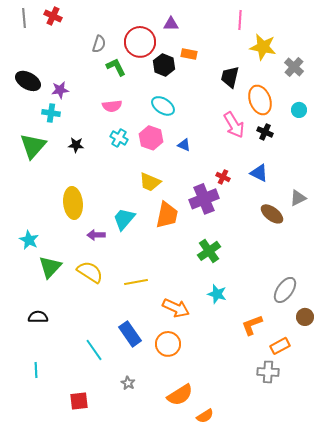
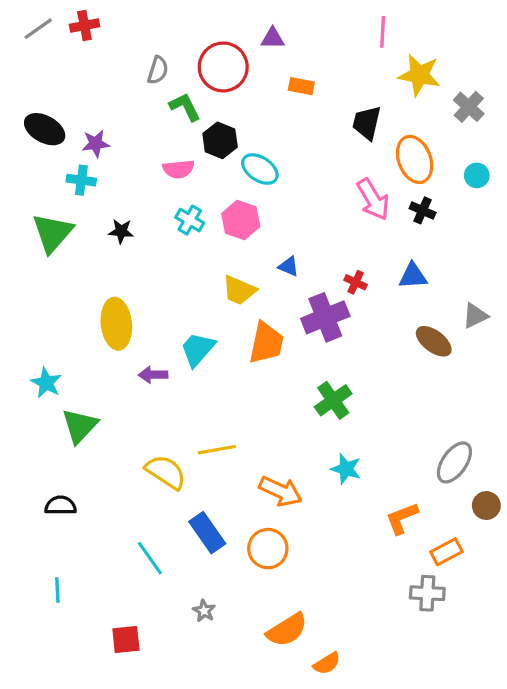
red cross: (53, 16) -> (84, 26), turned -36
gray line: (24, 18) -> (38, 29), turned 60
black hexagon: (164, 65) -> (220, 140), moved
blue triangle: (184, 145) -> (289, 266), moved
blue triangle: (259, 173) -> (413, 276), turned -30
yellow semicircle: (90, 272) -> (166, 472), moved

